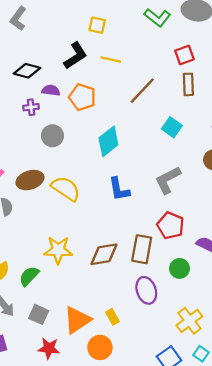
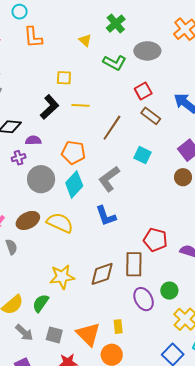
brown rectangle: (188, 84) -> (151, 116), turned -42
orange pentagon: (82, 97) -> (73, 152), moved
gray circle: (52, 136) -> (41, 179), size x1.4
cyan diamond: (108, 141) -> (74, 184), moved
gray L-shape: (168, 180) -> (109, 179), moved
green circle: (180, 268) -> (169, 291), moved
yellow rectangle: (112, 317) -> (118, 327), turned 32
orange triangle: (77, 320) -> (88, 334), turned -32

